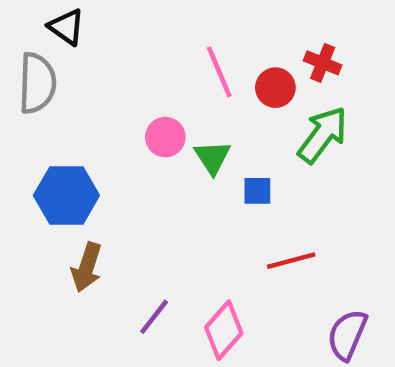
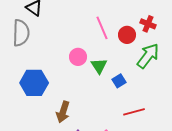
blue square: (257, 191) -> (119, 81), turned -32
brown arrow: (87, 267) -> (63, 112), moved

